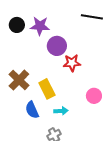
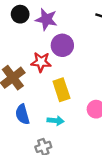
red star: (72, 63) -> (41, 62), moved
yellow rectangle: (47, 89) -> (61, 90), moved

